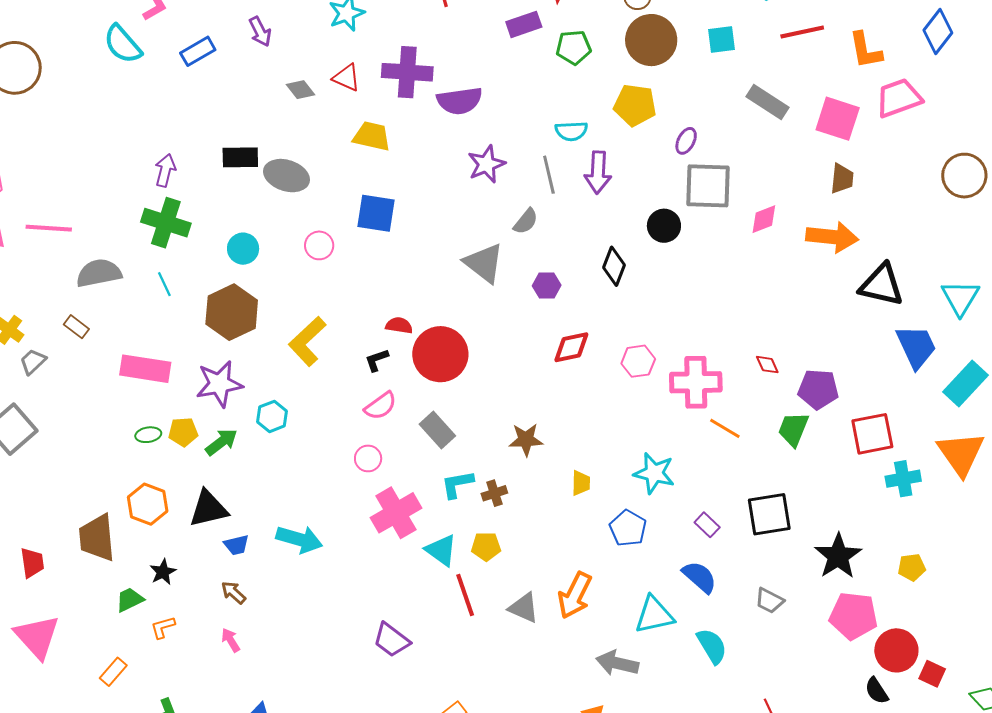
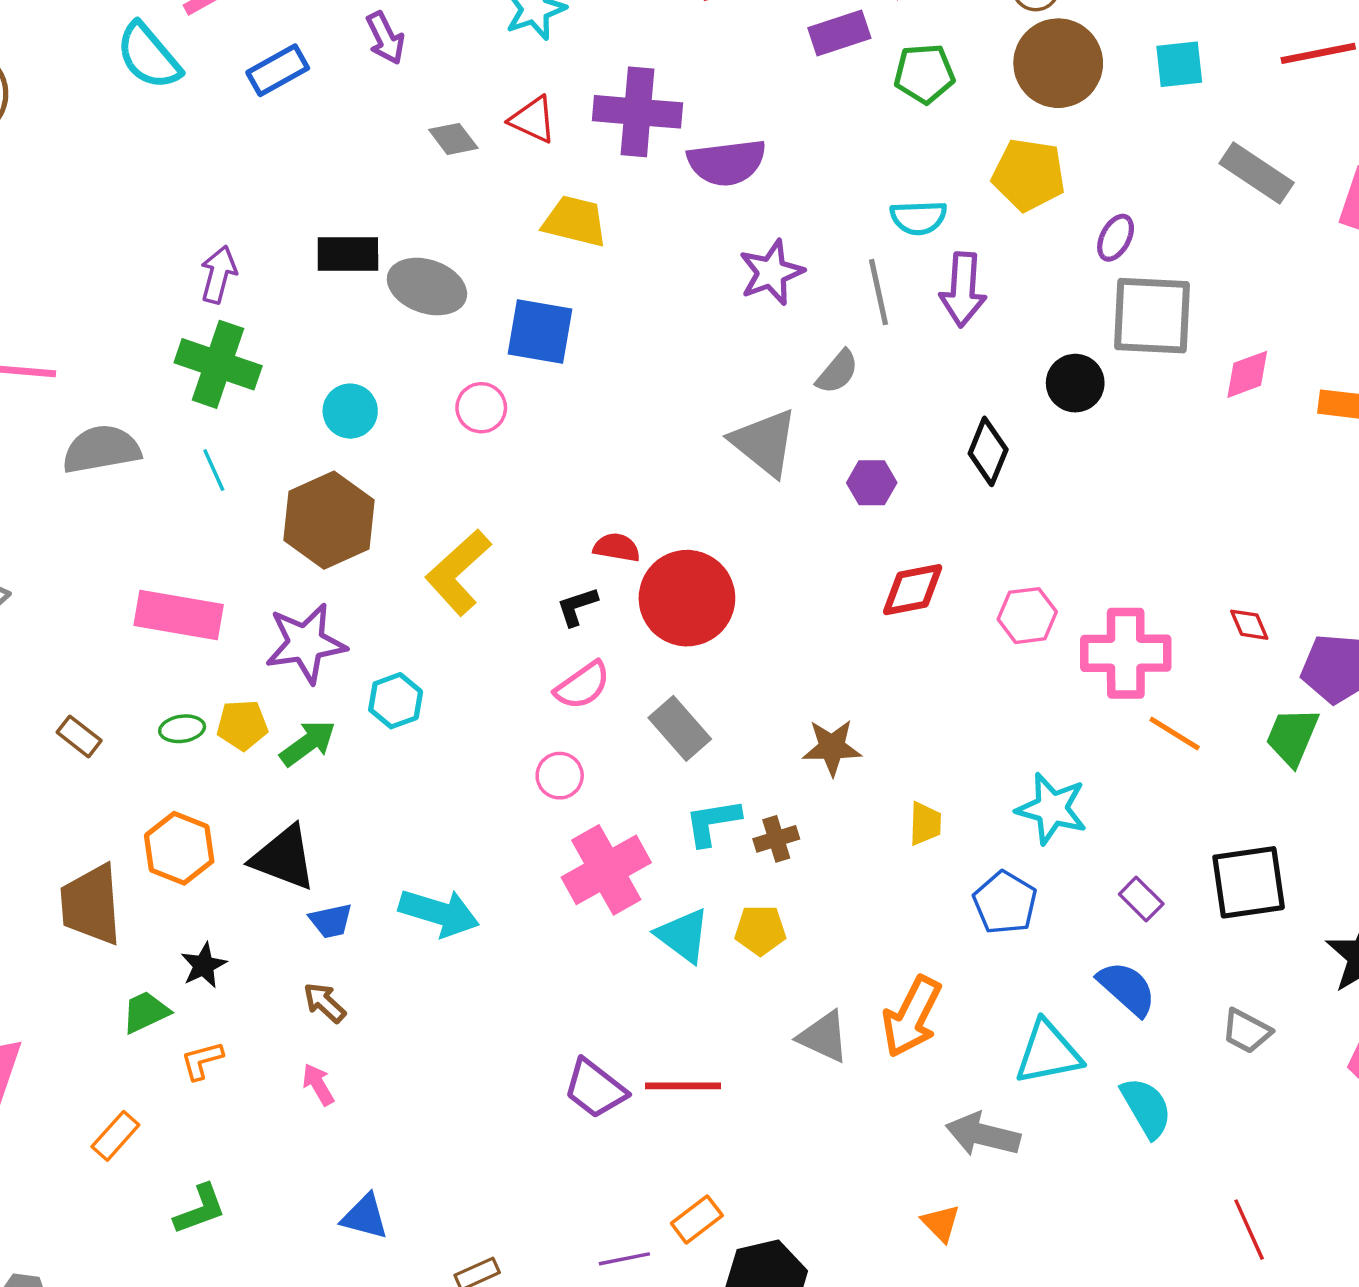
blue square: (376, 213) -> (540, 332), moved
brown rectangle: (76, 327) -> (79, 736), moved
black triangle: (208, 509) -> (284, 858), turned 33
red line: (465, 595) -> (683, 1086), moved, turned -72

